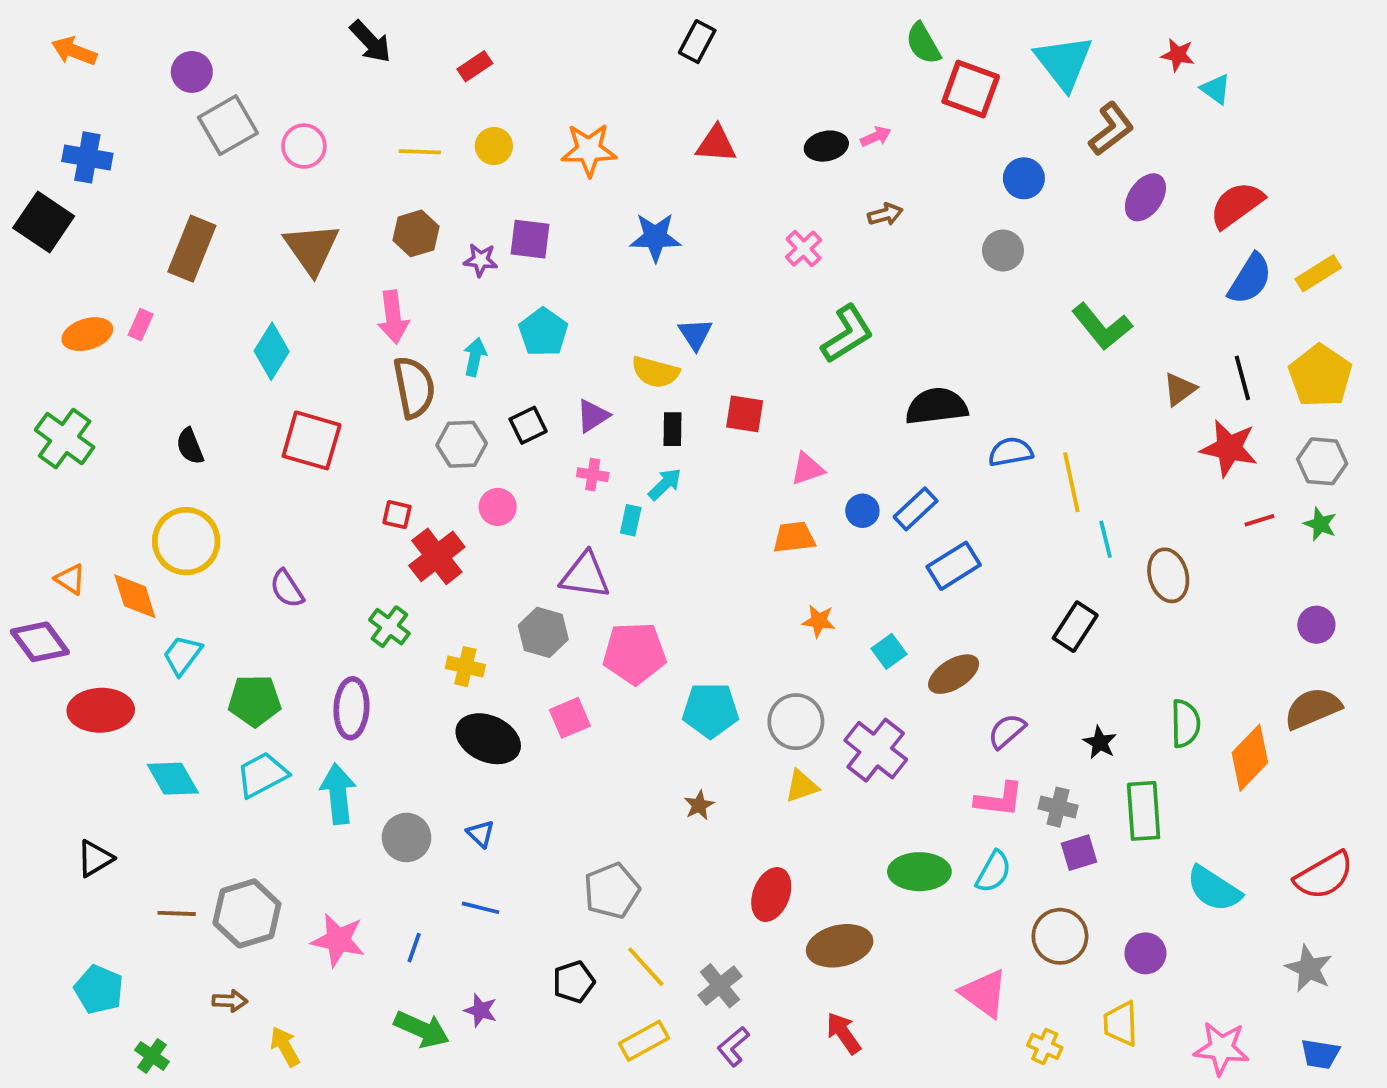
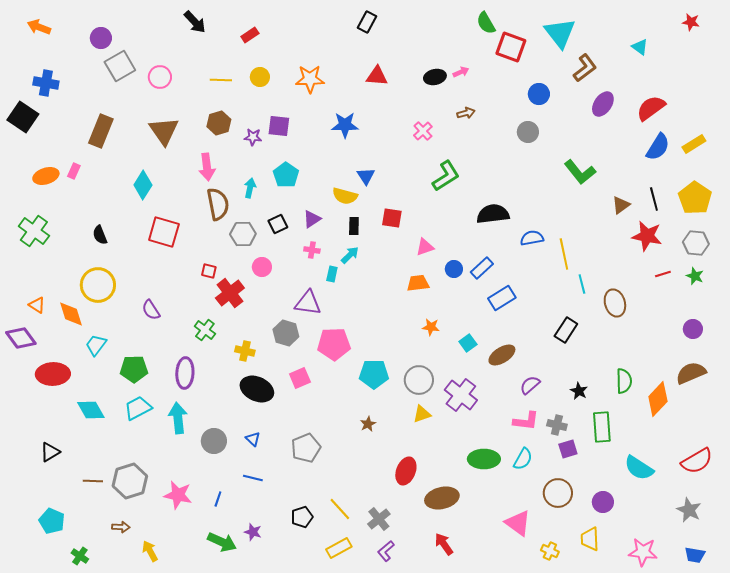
red star: (1178, 55) -> (691, 22), moved
gray pentagon: (612, 891) -> (306, 448), moved

